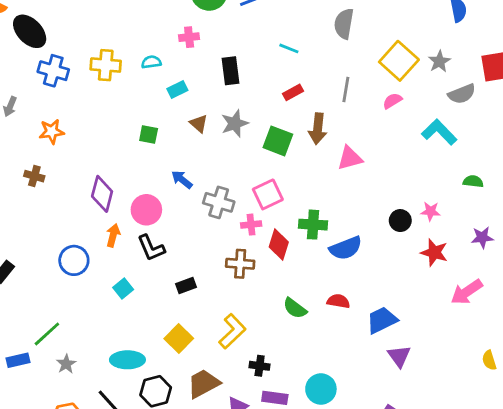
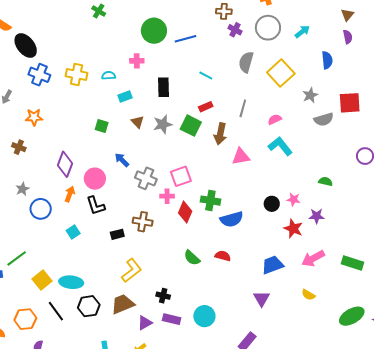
yellow square: (399, 61) -> (281, 73), moved
cyan L-shape: (439, 132) -> (280, 146), moved
green square: (278, 141) -> (191, 126), moved
purple star: (482, 238) -> (317, 216), moved
brown cross: (240, 264) -> (143, 222), moved
blue trapezoid: (382, 320) -> (272, 265), moved
yellow L-shape: (232, 331) -> (132, 270), moved
yellow square: (179, 339) -> (42, 280), moved
yellow semicircle: (489, 360) -> (308, 295), moved, turned -48
gray star: (66, 364) -> (22, 189), moved

